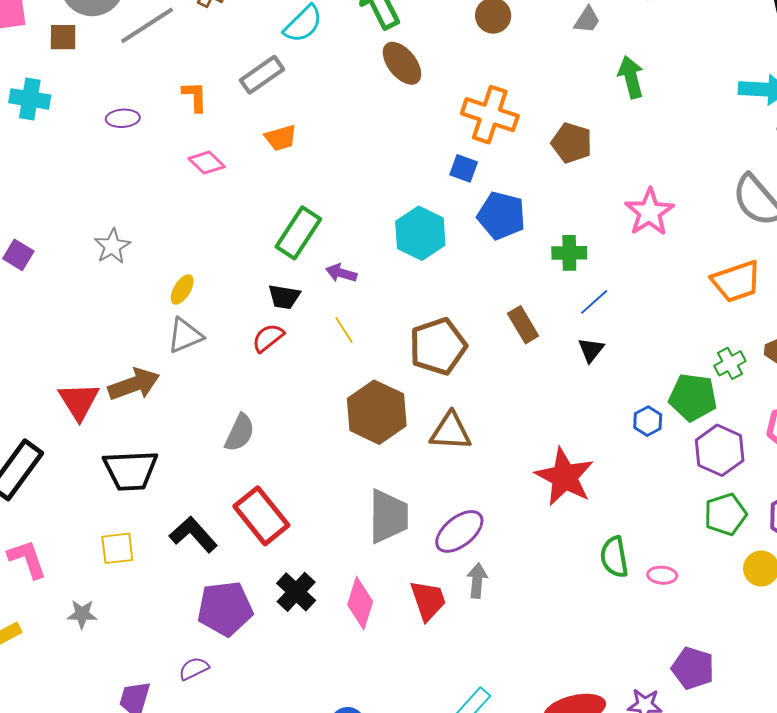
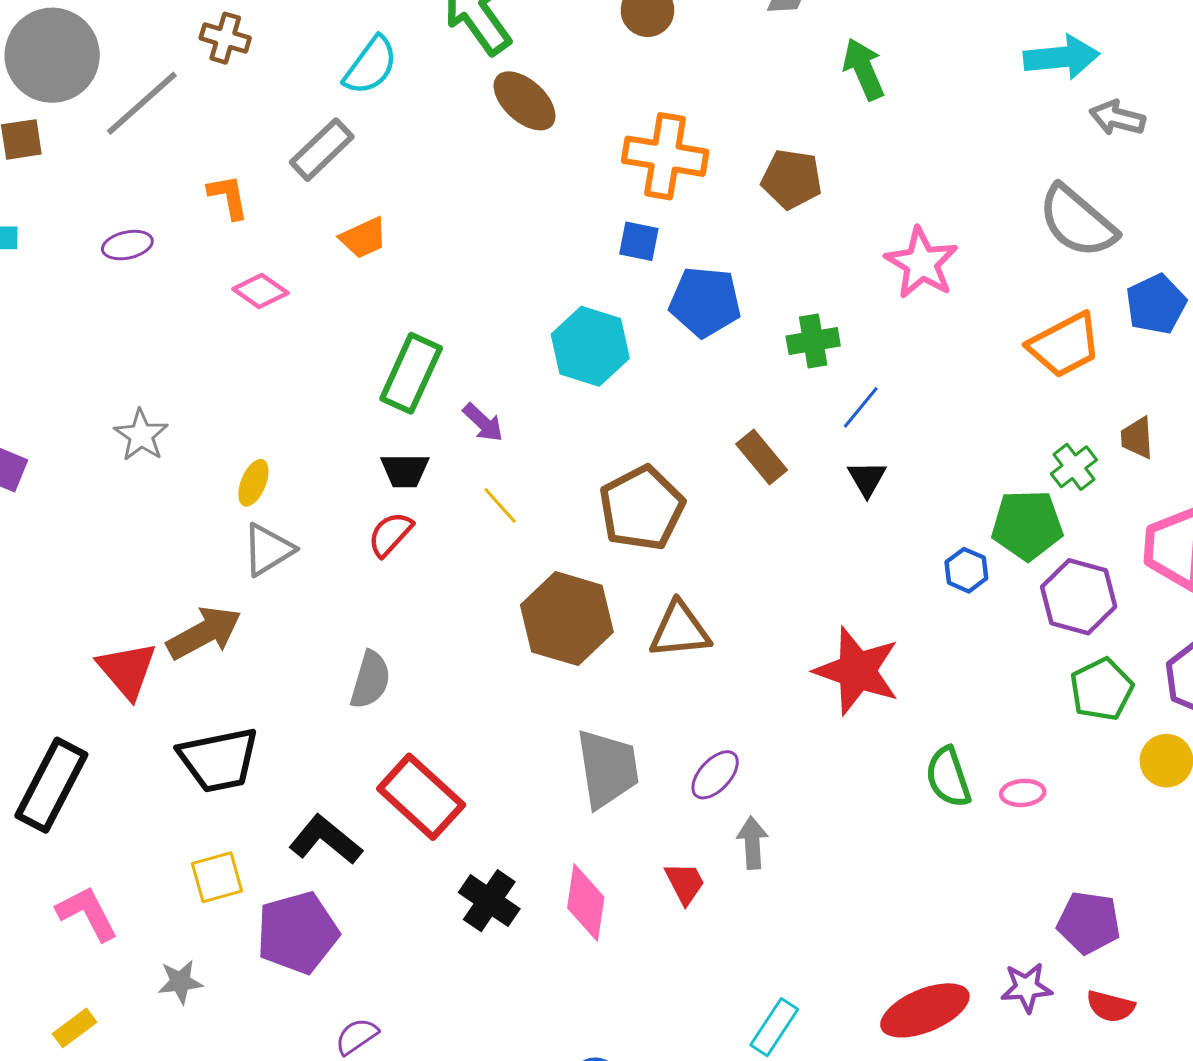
purple arrow: (341, 273) -> (483, 423), turned -144
purple ellipse: (459, 531) -> (715, 775), size x0.7
red trapezoid: (428, 600) -> (685, 883), size x0.7
purple pentagon: (225, 609) -> (297, 933), moved

